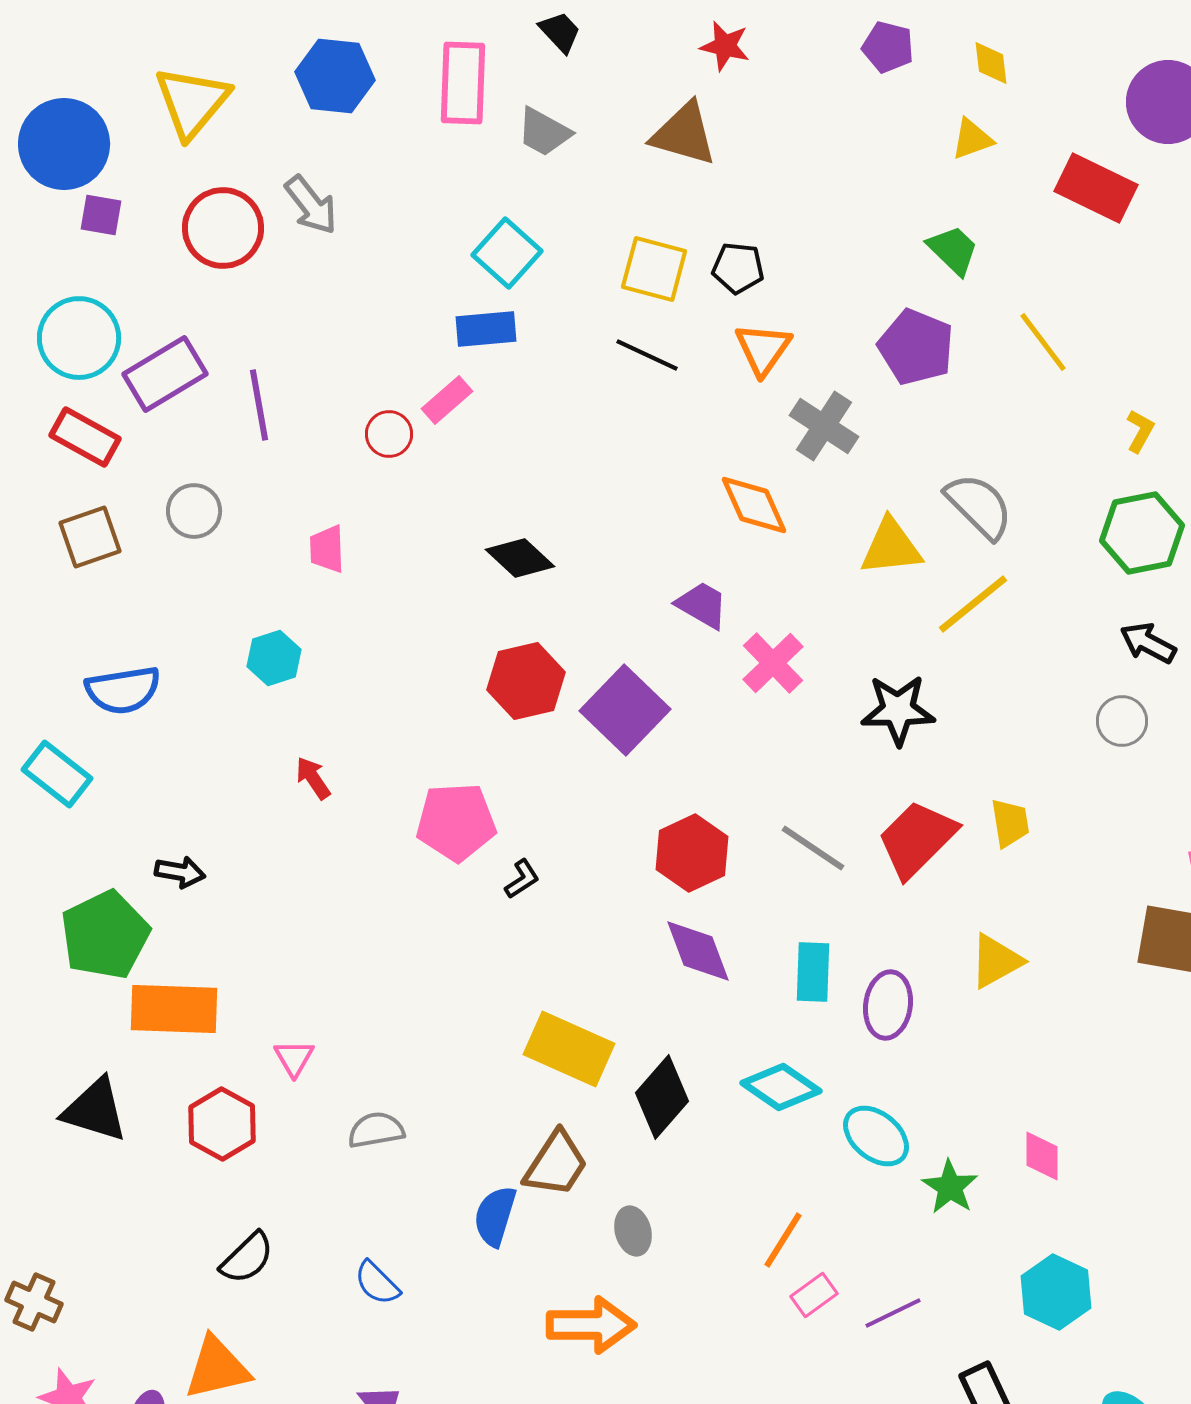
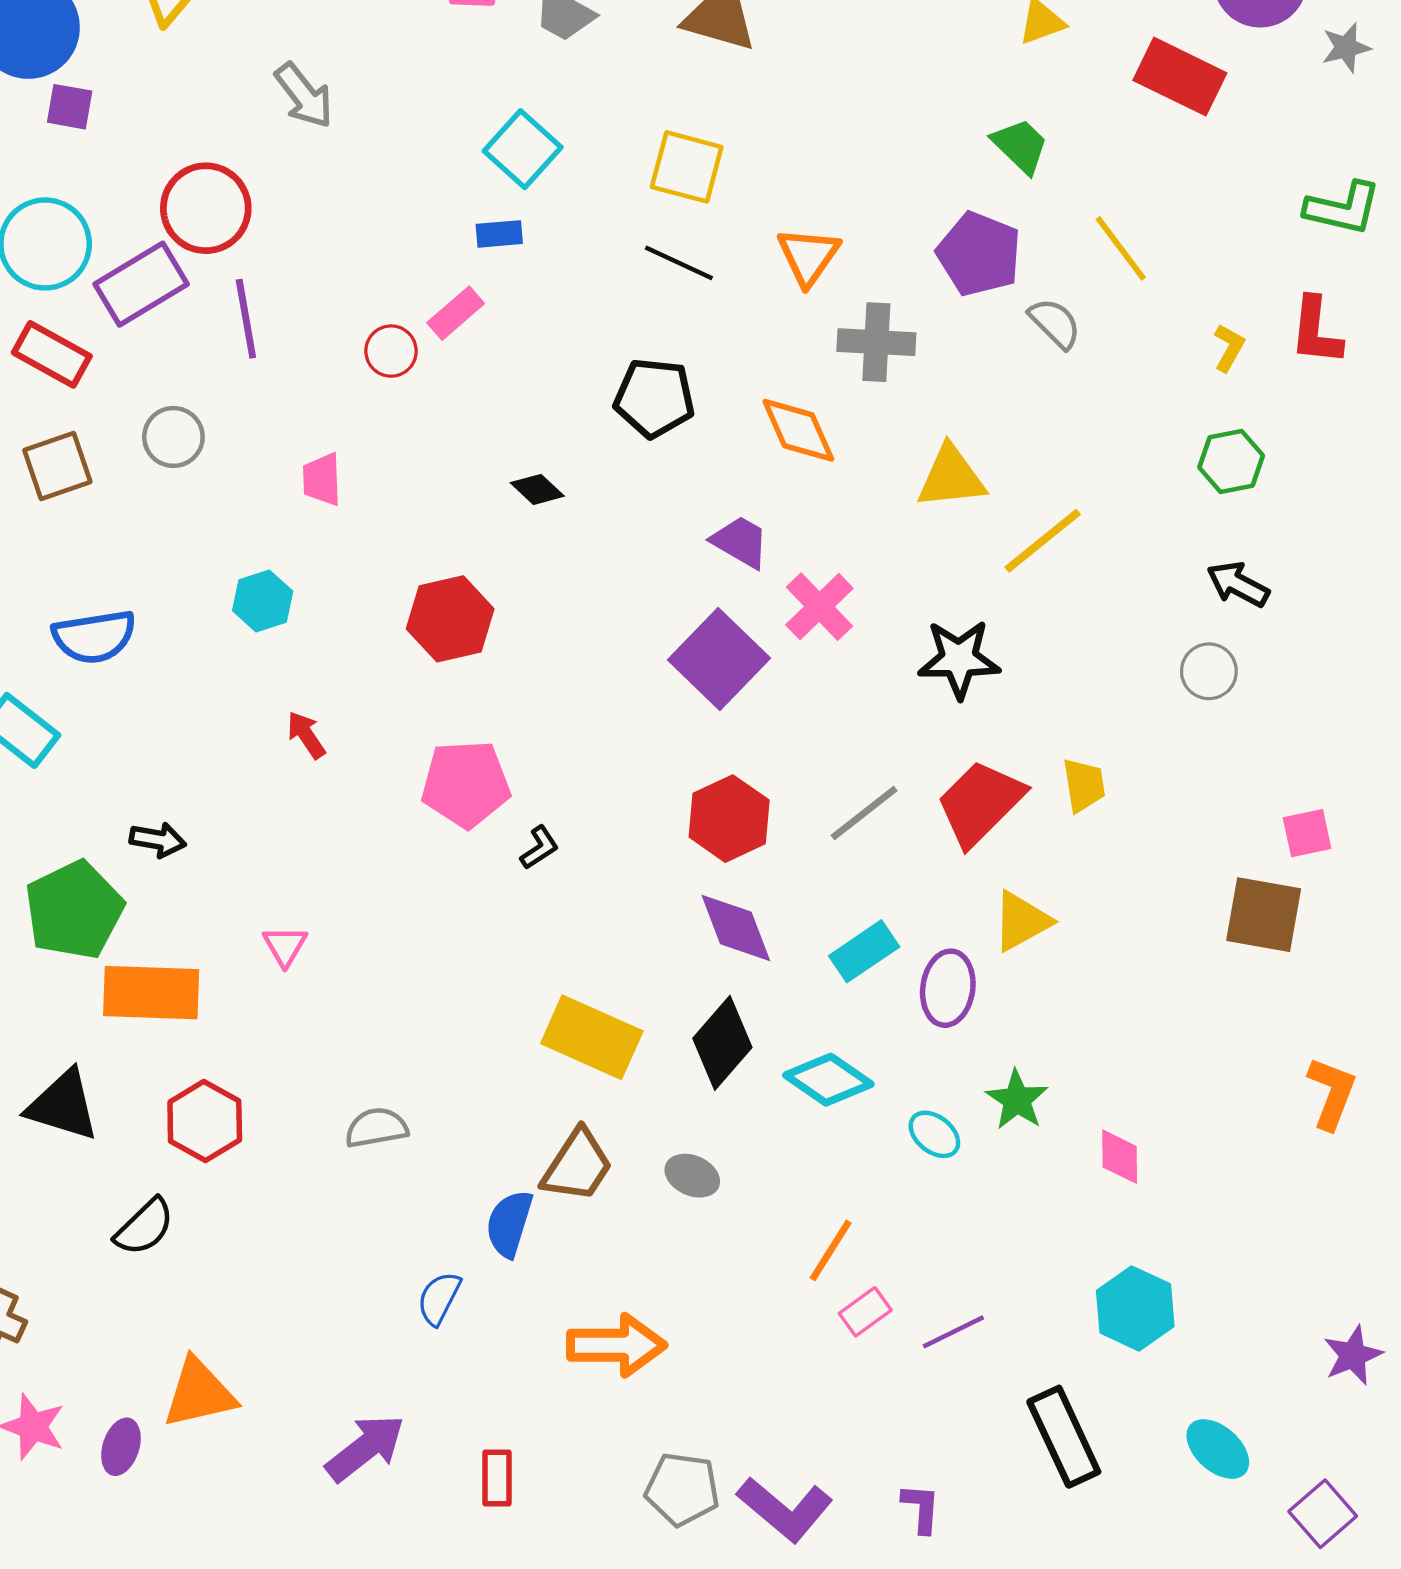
red circle: (223, 228) -> (206, 208), moved
black pentagon: (738, 268) -> (654, 398), moved, size x1.4
blue rectangle: (486, 329) -> (499, 234), size x0.7
gray cross: (824, 426) -> (876, 342), turned -30
gray semicircle: (979, 506) -> (1055, 323), moved, size x0.7
green hexagon: (1142, 533) -> (1231, 462), size x0.7
black diamond: (520, 558) -> (537, 489), size x0.7
red hexagon: (526, 681) -> (450, 619), moved
purple square: (625, 710) -> (719, 659), moved
gray line: (813, 848) -> (864, 813), turned -72
yellow triangle: (996, 961) -> (1021, 921), moved
cyan rectangle: (813, 972) -> (864, 951), turned 54
pink triangle: (294, 1058) -> (285, 946), moved
black diamond: (662, 1097) -> (722, 1043), moved
cyan ellipse: (876, 1136) -> (934, 1134), size x0.7
green star: (950, 1187) -> (1017, 1100), moved
gray ellipse: (633, 1231) -> (692, 1176), moved, turned -51
black semicircle: (247, 1258) -> (144, 1227), moved
blue semicircle: (377, 1283) -> (439, 1298), moved, turned 72

